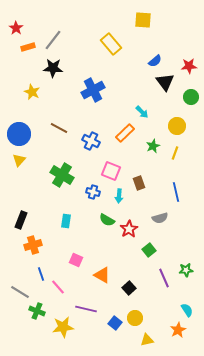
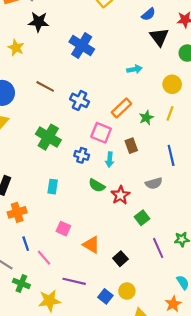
blue cross: (93, 90) -> (82, 46), turned -30
cyan arrow: (142, 112) -> (134, 69), turned -56
orange rectangle: (125, 133) -> (122, 108), moved
green star: (153, 146) -> (146, 118), moved

